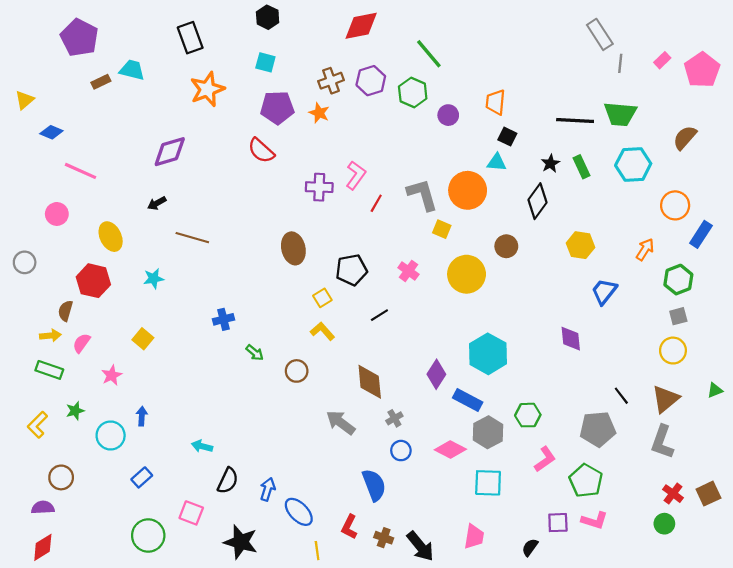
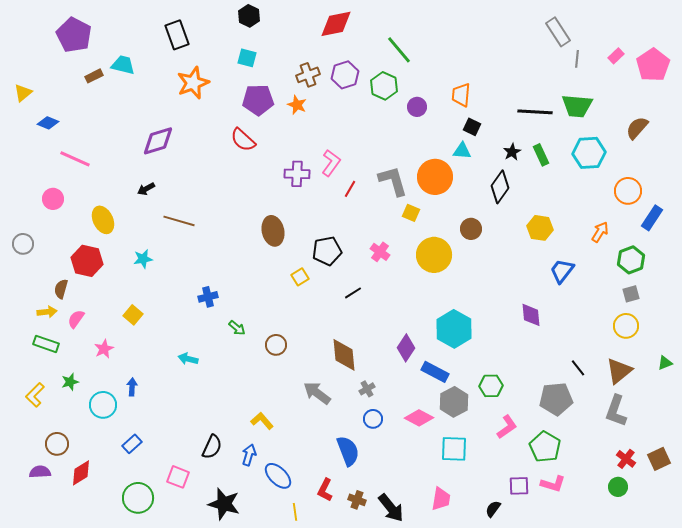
yellow L-shape: (322, 331) -> (262, 421), moved
cyan arrow: (202, 446) -> (188, 359), moved
red diamond: (43, 547) -> (81, 473), moved

